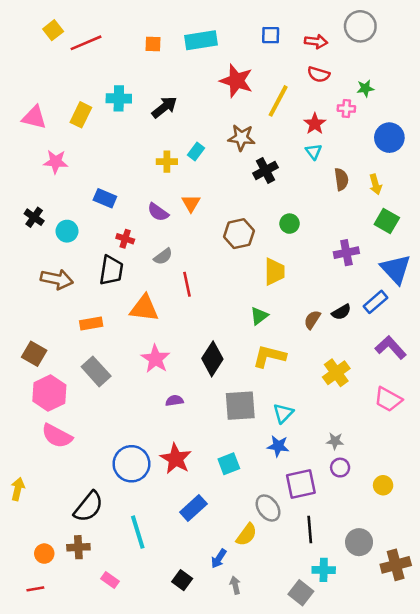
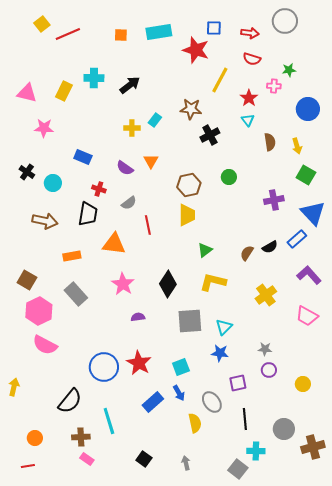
red star: (236, 81) -> (196, 50), moved
yellow trapezoid: (274, 272) -> (187, 215), moved
purple square: (301, 484) -> (238, 383), size x0.7
yellow semicircle: (247, 535) -> (195, 423), turned -48
brown cross: (78, 547) -> (81, 437), moved
blue arrow: (219, 559) -> (179, 393), moved, turned -63

